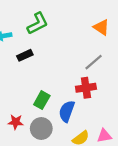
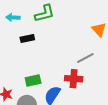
green rectangle: (42, 100) -> (33, 81), turned 35

